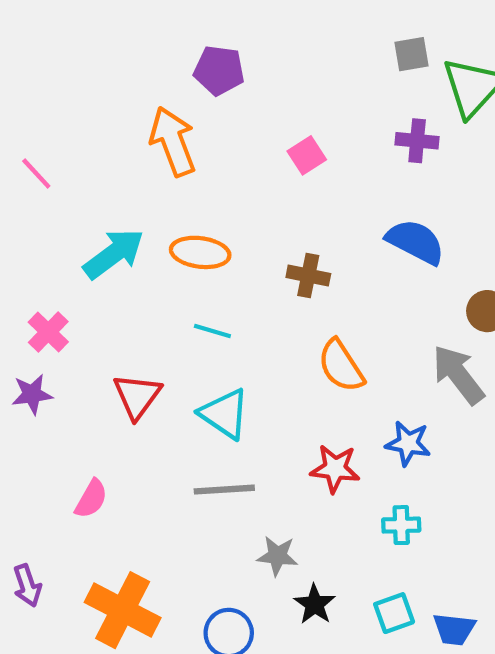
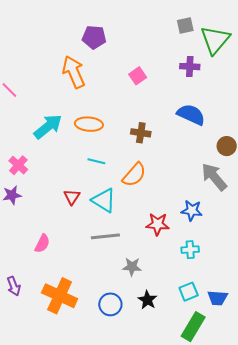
orange semicircle: (341, 366) -> (134, 175), moved, turned -104
red triangle: (137, 396) -> (72, 197), moved, size x0.7
black star: (315, 604) -> (147, 300), moved

